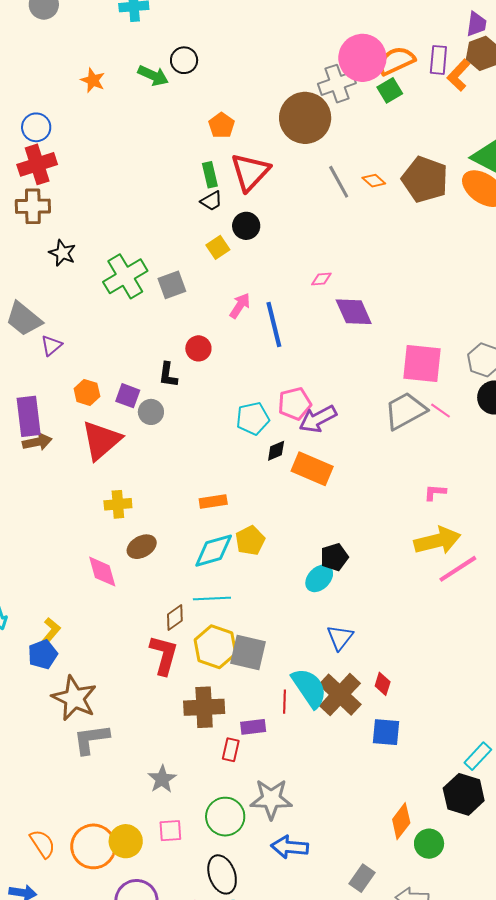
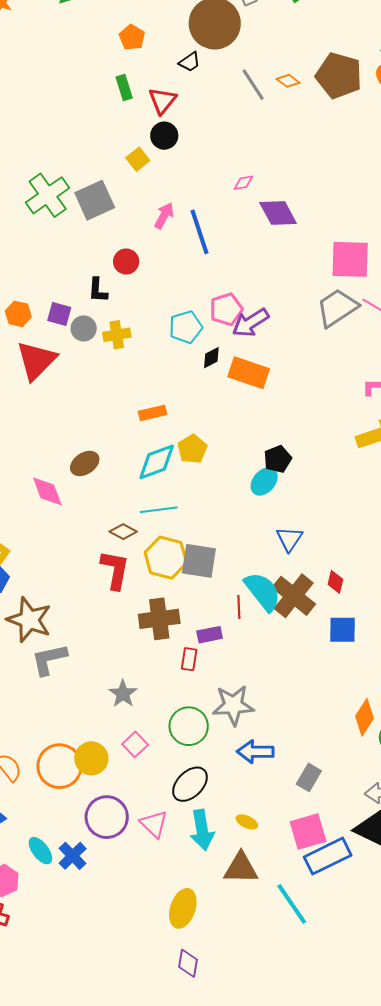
red triangle: (250, 172) -> (162, 101), moved, size x0.7
black trapezoid: (211, 201) -> (190, 62), moved
gray square: (172, 285) -> (95, 200), size x1.4
yellow cross: (118, 504) -> (117, 335), moved
brown diamond: (175, 618) -> (123, 532), turned 68
pink square: (170, 831) -> (135, 744), turned -35
black ellipse: (222, 874) -> (190, 784), turned 69
gray rectangle: (362, 878) -> (309, 777), moved

